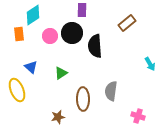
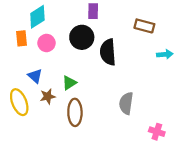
brown rectangle: (127, 23) -> (144, 26), turned 54
pink circle: (50, 36) -> (46, 43), moved
cyan arrow: (150, 64) -> (165, 54), moved, turned -64
brown ellipse: (83, 99) -> (75, 112), moved
brown star: (58, 117) -> (48, 96), moved

